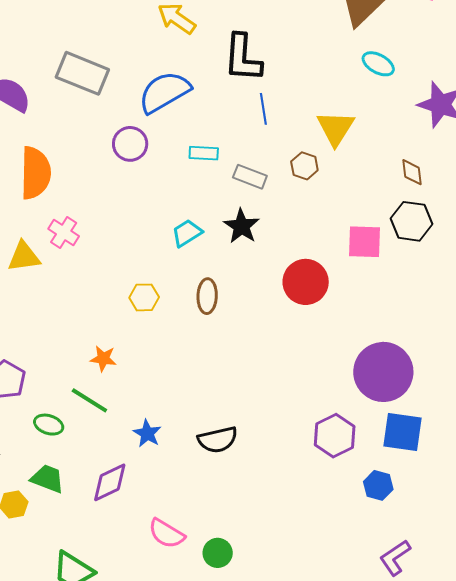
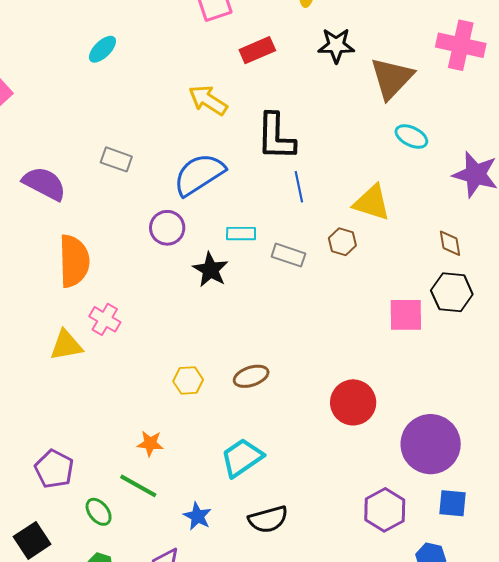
gray rectangle: (82, 73) -> (116, 159), size x0.6
yellow triangle: (336, 128) -> (372, 203), turned -42
black star: (242, 226) -> (210, 270), moved
cyan trapezoid: (187, 233) -> (242, 458), moved, size x1.4
red circle: (306, 282) -> (353, 402), moved
brown ellipse: (207, 296) -> (251, 376), turned 72
green ellipse: (49, 425) -> (99, 512), turned 36
blue square: (403, 432) -> (452, 503), size x0.7

